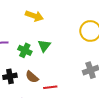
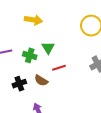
red line: (50, 87) -> (59, 68), moved

